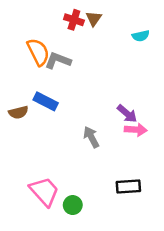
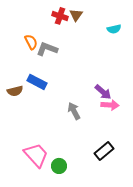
orange semicircle: (38, 52) -> (31, 42), size x0.7
black rectangle: (128, 187) -> (104, 151), turned -36

